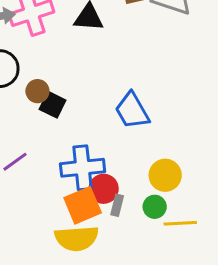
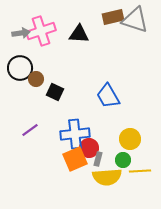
brown circle: (37, 91) -> (36, 79), moved
yellow semicircle: (77, 238) -> (107, 177), moved

